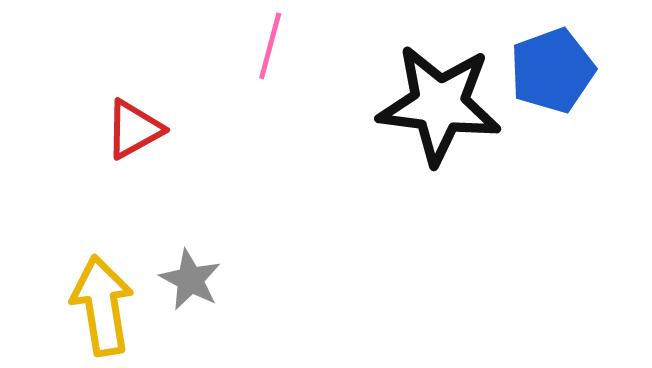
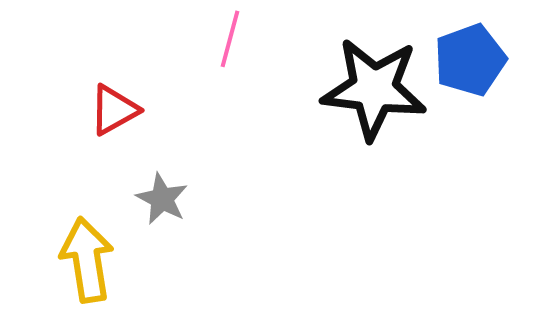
gray star: (190, 280) -> (162, 199), moved

